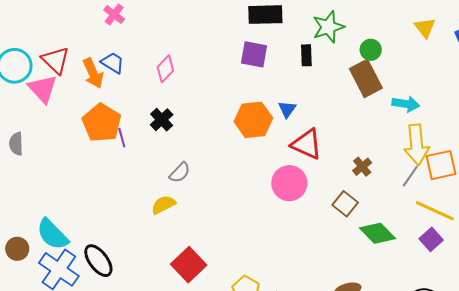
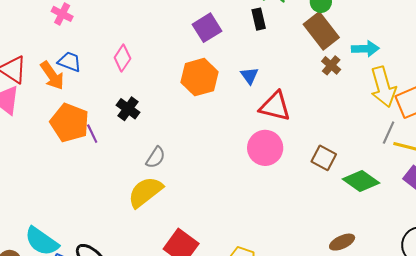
purple square: (254, 54) -> (207, 28), turned -32
orange hexagon: (253, 120) -> (200, 77), moved
brown cross: (362, 167) -> (331, 65), moved
gray line: (410, 176) -> (389, 133), moved
yellow semicircle: (163, 205) -> (145, 192), size x1.5

